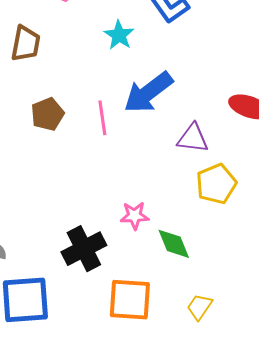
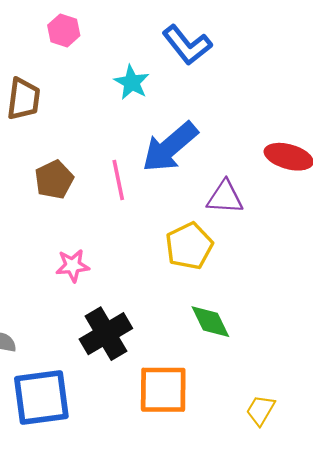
yellow pentagon: (216, 184) -> (189, 246), moved
pink star: (135, 216) -> (73, 266), moved
yellow trapezoid: (200, 307) -> (260, 410), moved

